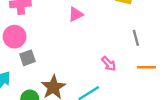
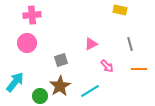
pink triangle: (76, 14) -> (91, 44), moved
gray square: (27, 58) -> (61, 60), moved

